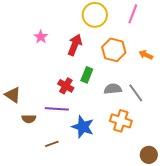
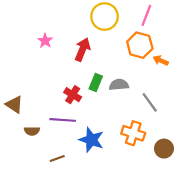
orange hexagon: (114, 50) -> (140, 45), moved
gray semicircle: (113, 89) -> (119, 85), moved
brown circle: (149, 155) -> (164, 149), moved

